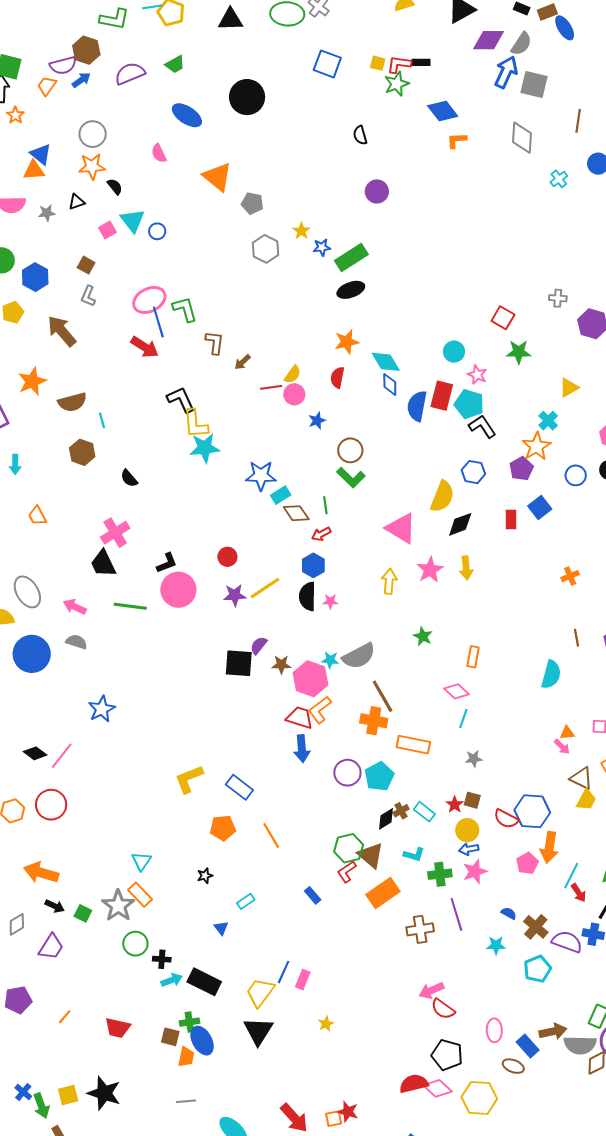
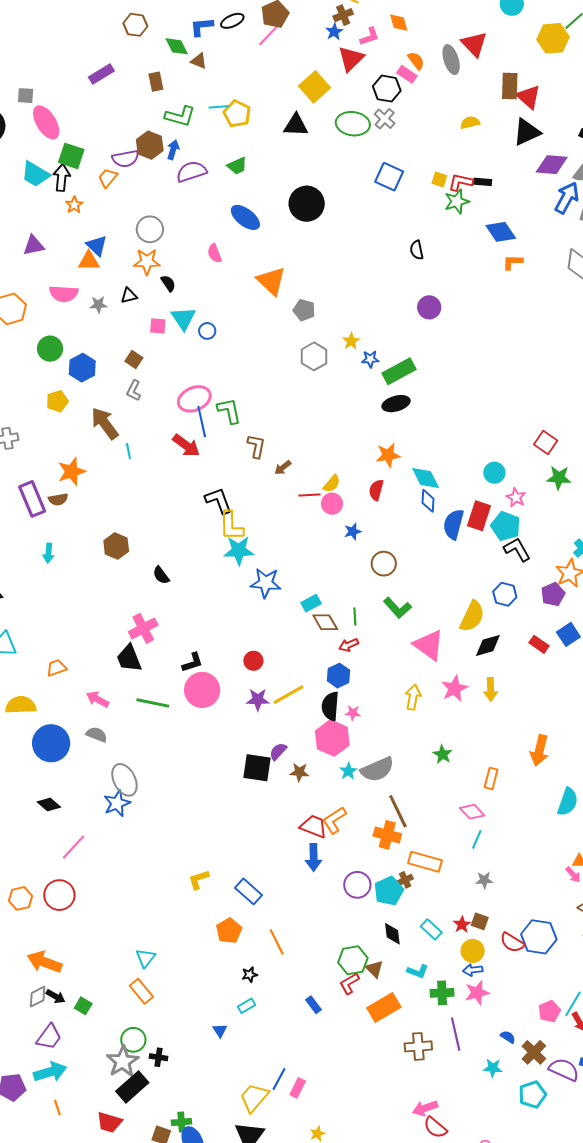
blue arrow: (81, 80) -> (173, 150), moved, turned -42
pink square: (108, 230) -> (158, 326), turned 30
brown semicircle: (72, 402) -> (58, 499), moved, size x0.7
cyan line: (102, 420) -> (128, 451), moved
blue star: (261, 476) -> (266, 583), moved
green L-shape: (351, 478) -> (397, 608), moved
orange trapezoid: (37, 516) -> (57, 668), moved, turned 95
red rectangle: (511, 519) -> (539, 644), turned -60
gray ellipse: (27, 592) -> (124, 780), moved
cyan star: (330, 660) -> (348, 771), turned 30
pink hexagon: (311, 679) -> (332, 738), moved
black diamond: (35, 753) -> (49, 805), moved
yellow L-shape: (189, 779) -> (199, 880), size x0.7
brown cross: (401, 811) -> (405, 880), moved
black diamond: (386, 819) -> (392, 934), turned -70
orange pentagon: (223, 828) -> (229, 931), turned -30
orange arrow: (549, 847) -> (539, 750), moved
brown triangle: (371, 855) -> (374, 969), size x0.7
pink pentagon: (527, 863) -> (549, 1011), moved
black star: (205, 876) -> (250, 975), moved
gray star: (118, 906) -> (123, 1061), moved
gray diamond: (17, 924) -> (38, 997), moved
cyan arrow: (172, 980) -> (50, 1072), moved, size x1.5
black rectangle: (204, 982) -> (132, 1087), moved, turned -72
orange line: (65, 1017) -> (57, 1108), turned -63

